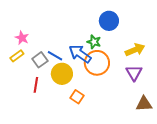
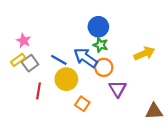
blue circle: (109, 21) -> (98, 27), moved
gray square: (40, 60) -> (30, 63), moved
orange circle: (97, 63) -> (104, 67), size x0.7
purple triangle: (134, 73) -> (118, 89), moved

